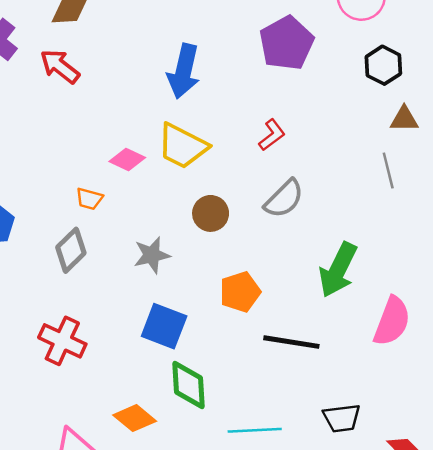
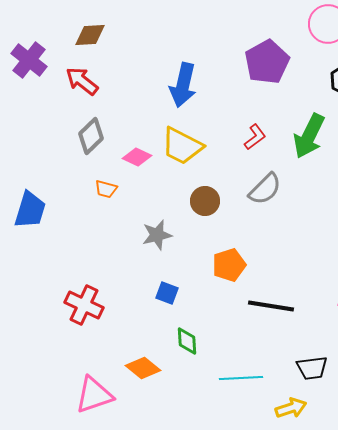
gray diamond: (71, 250) -> (91, 136), moved
green arrow: (338, 270) -> (309, 136), moved
blue square: (164, 326) -> (167, 293), size x0.6
green diamond: (189, 385) -> (187, 341), size x0.7

